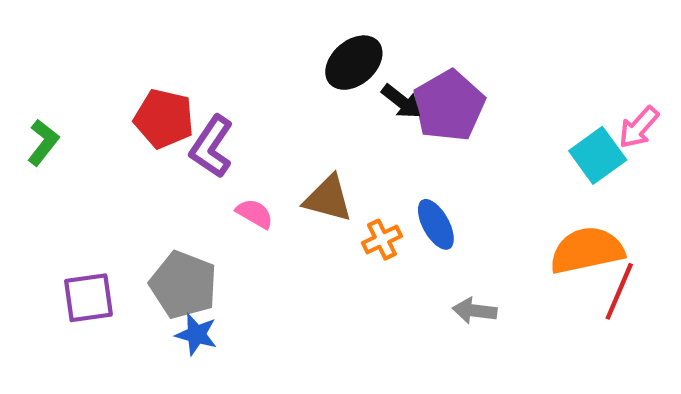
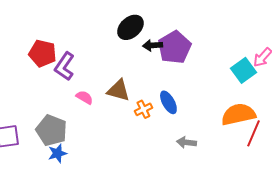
black arrow: (401, 101) -> (152, 45), turned 138
blue star: (196, 334) -> (57, 153), turned -30

